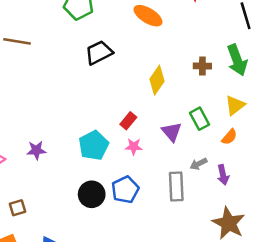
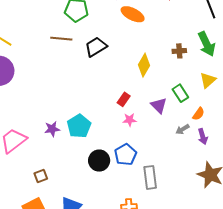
brown line: (17, 41) -> (61, 39), moved
orange semicircle: (229, 137) -> (198, 114), moved
cyan pentagon: (94, 145) -> (79, 126), moved
gray rectangle: (176, 186) -> (150, 177), moved

